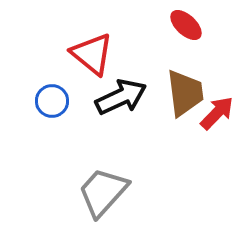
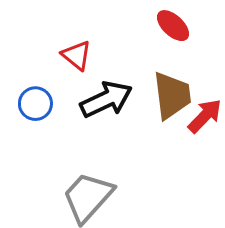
red triangle: (92, 54) -> (76, 55), size x0.7

